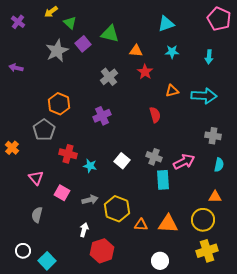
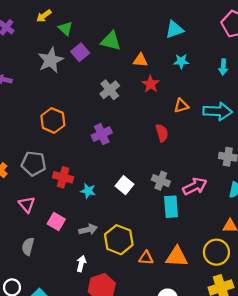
gray pentagon: (44, 130) -> (34, 164), moved, turned -30

